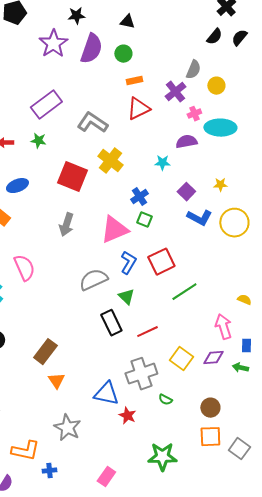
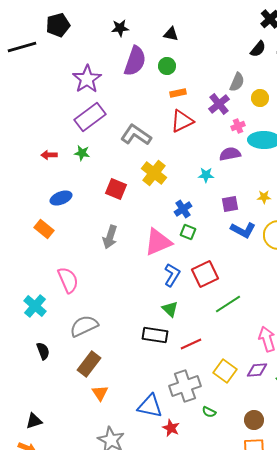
purple star: (53, 44) -> (87, 79), moved
red square: (72, 177) -> (116, 189), size x0.7
purple square: (186, 192) -> (230, 204), turned 36
gray semicircle: (93, 280) -> (84, 326), moved
black rectangle: (111, 323) -> (155, 335), turned -55

